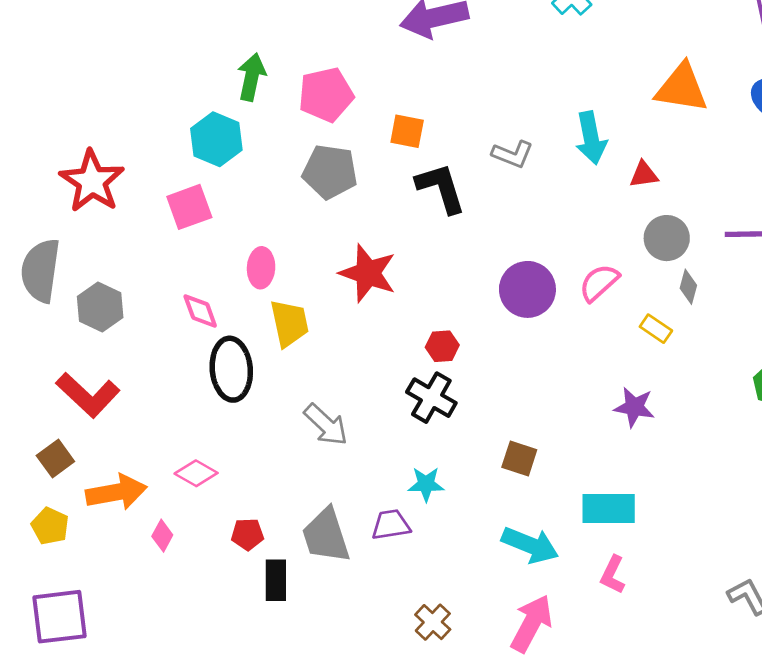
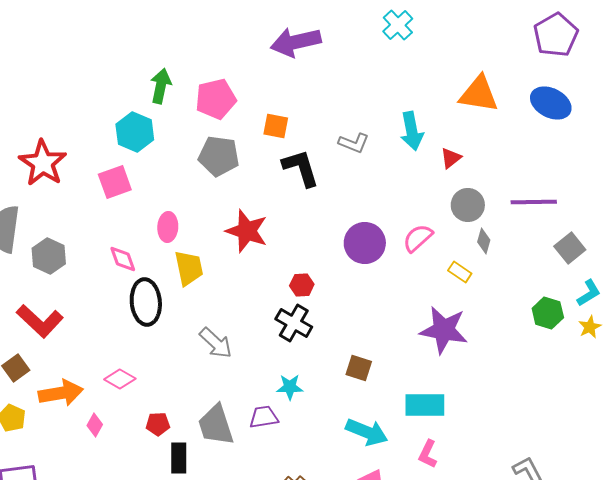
red triangle: (644, 174) -> (451, 158), turned -30
purple star: (634, 407) -> (444, 330), size x1.6

